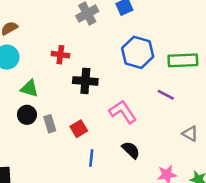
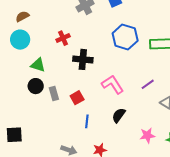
red cross: (60, 55) -> (63, 38), turned -32
purple line: (166, 95) -> (148, 84), moved, turned -64
black semicircle: (131, 150) -> (119, 115), turned -98

